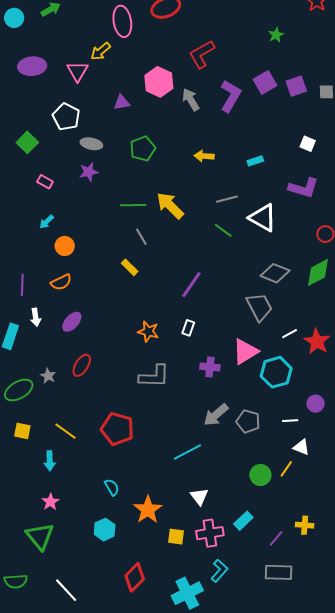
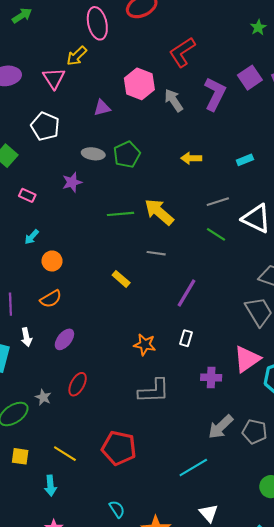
gray ellipse: (91, 144) -> (93, 154), moved
gray line: (141, 237) -> (156, 253), moved, turned -48

